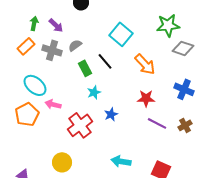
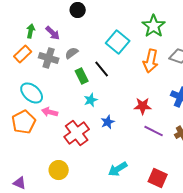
green star: (168, 25) -> (154, 26), moved, turned -30
orange arrow: (145, 64) -> (151, 61), moved, turned 55
cyan arrow: (121, 161) -> (118, 169), turned -42

